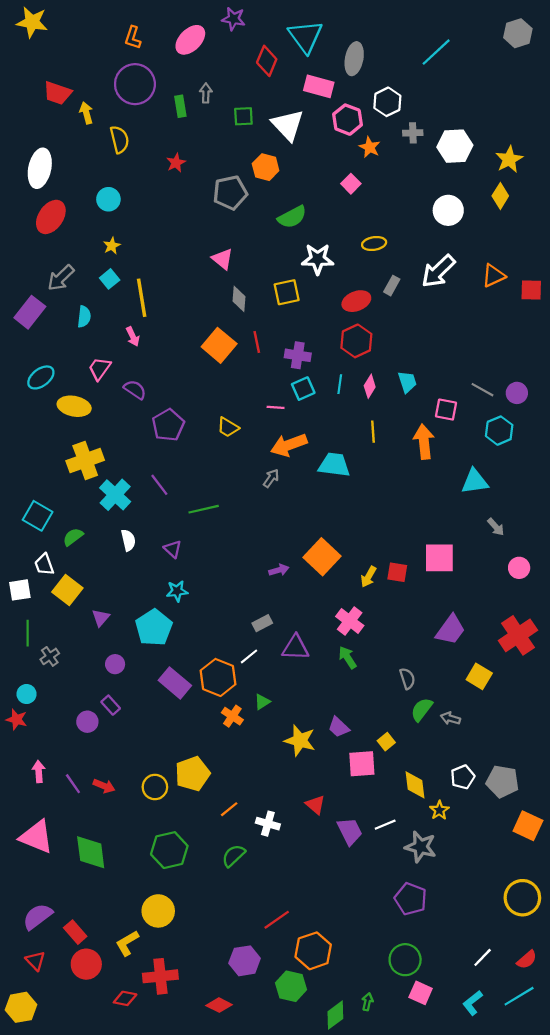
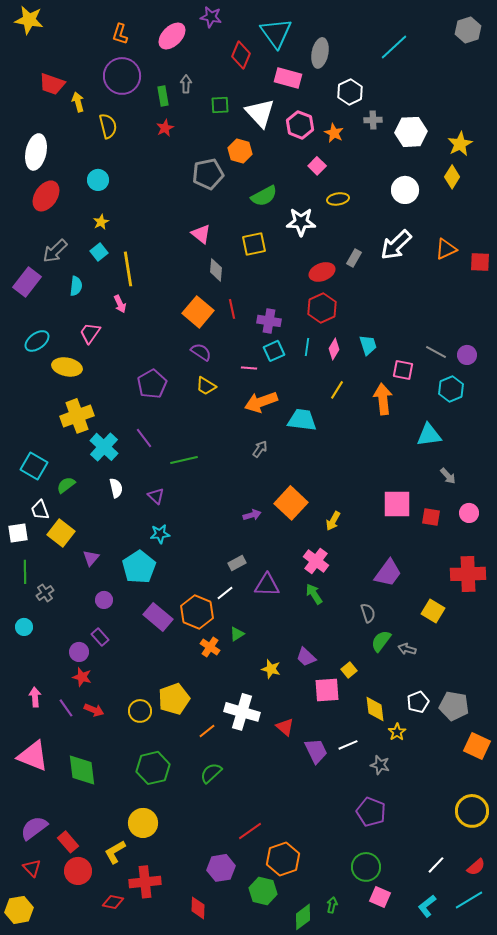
pink hexagon: (348, 120) -> (300, 125), moved
red star: (176, 163) -> (165, 128), moved
yellow ellipse: (374, 244) -> (338, 199), moved
white star: (318, 259) -> (301, 222), moved
yellow square: (287, 292) -> (254, 244), moved
purple semicircle: (135, 390) -> (201, 352), moved
yellow line: (373, 432) -> (337, 390), turned 36
gray arrow: (271, 478) -> (260, 449), moved
red square: (397, 572) -> (431, 517), moved
purple trapezoid: (450, 630) -> (388, 573), moved
red cross: (518, 635) -> (468, 574), turned 32
red star: (17, 719) -> (82, 677), moved
yellow star: (300, 741) -> (271, 669), size x0.7
white cross: (268, 824) -> (242, 712), moved, size x1.6
gray star: (421, 847) -> (380, 765), size x0.7
red diamond: (219, 1005) -> (198, 908), turned 65

